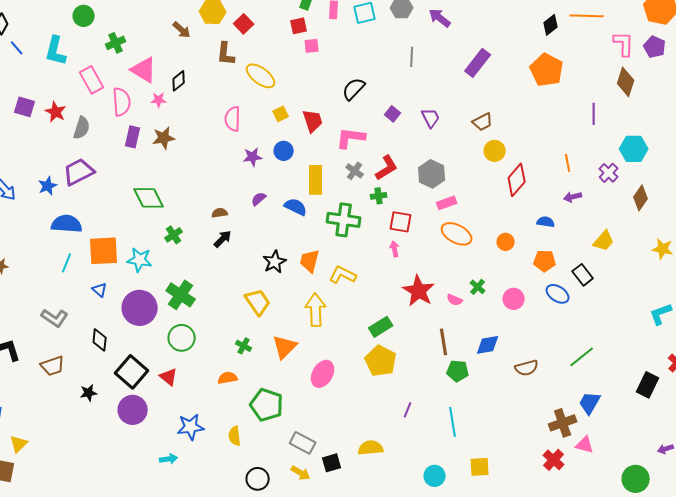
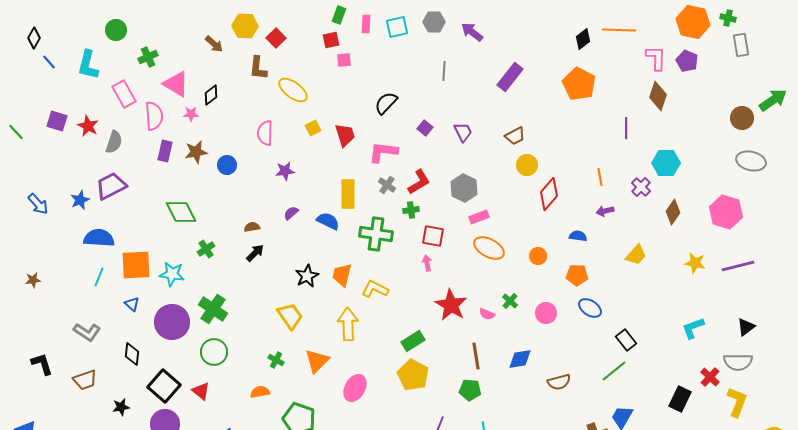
blue circle: (284, 151) -> (227, 165), moved
black rectangle: (583, 275) -> (626, 340), moved
green pentagon: (458, 371) -> (470, 390), moved

